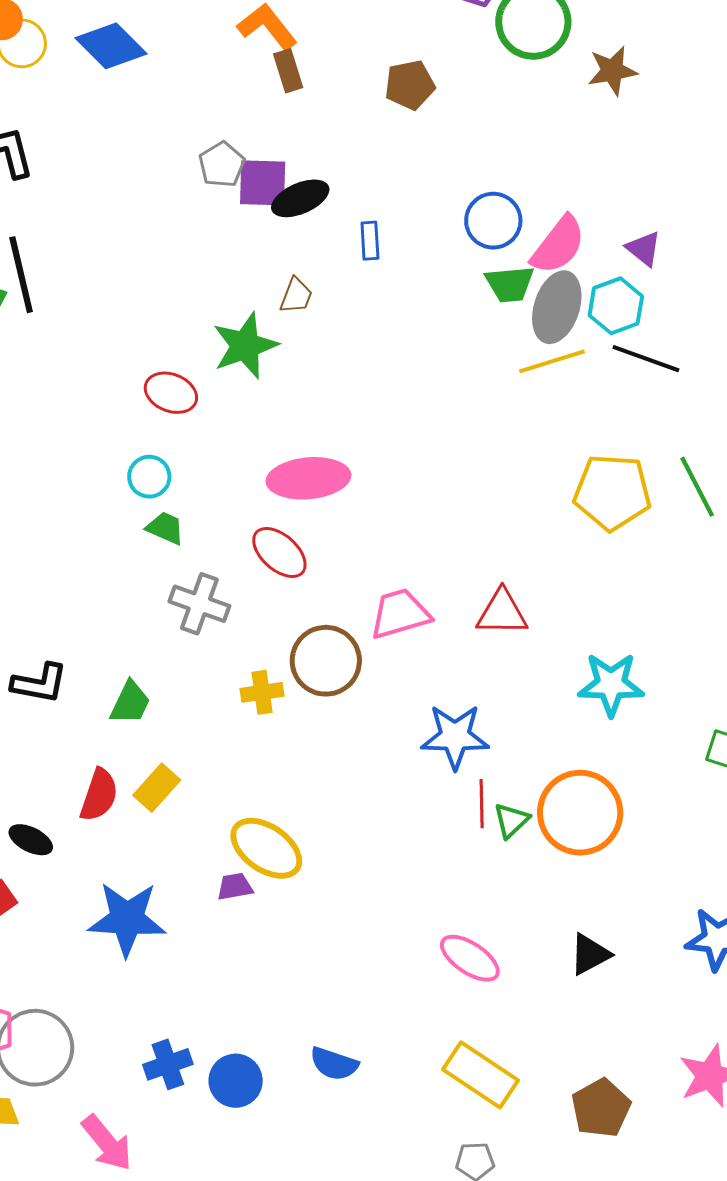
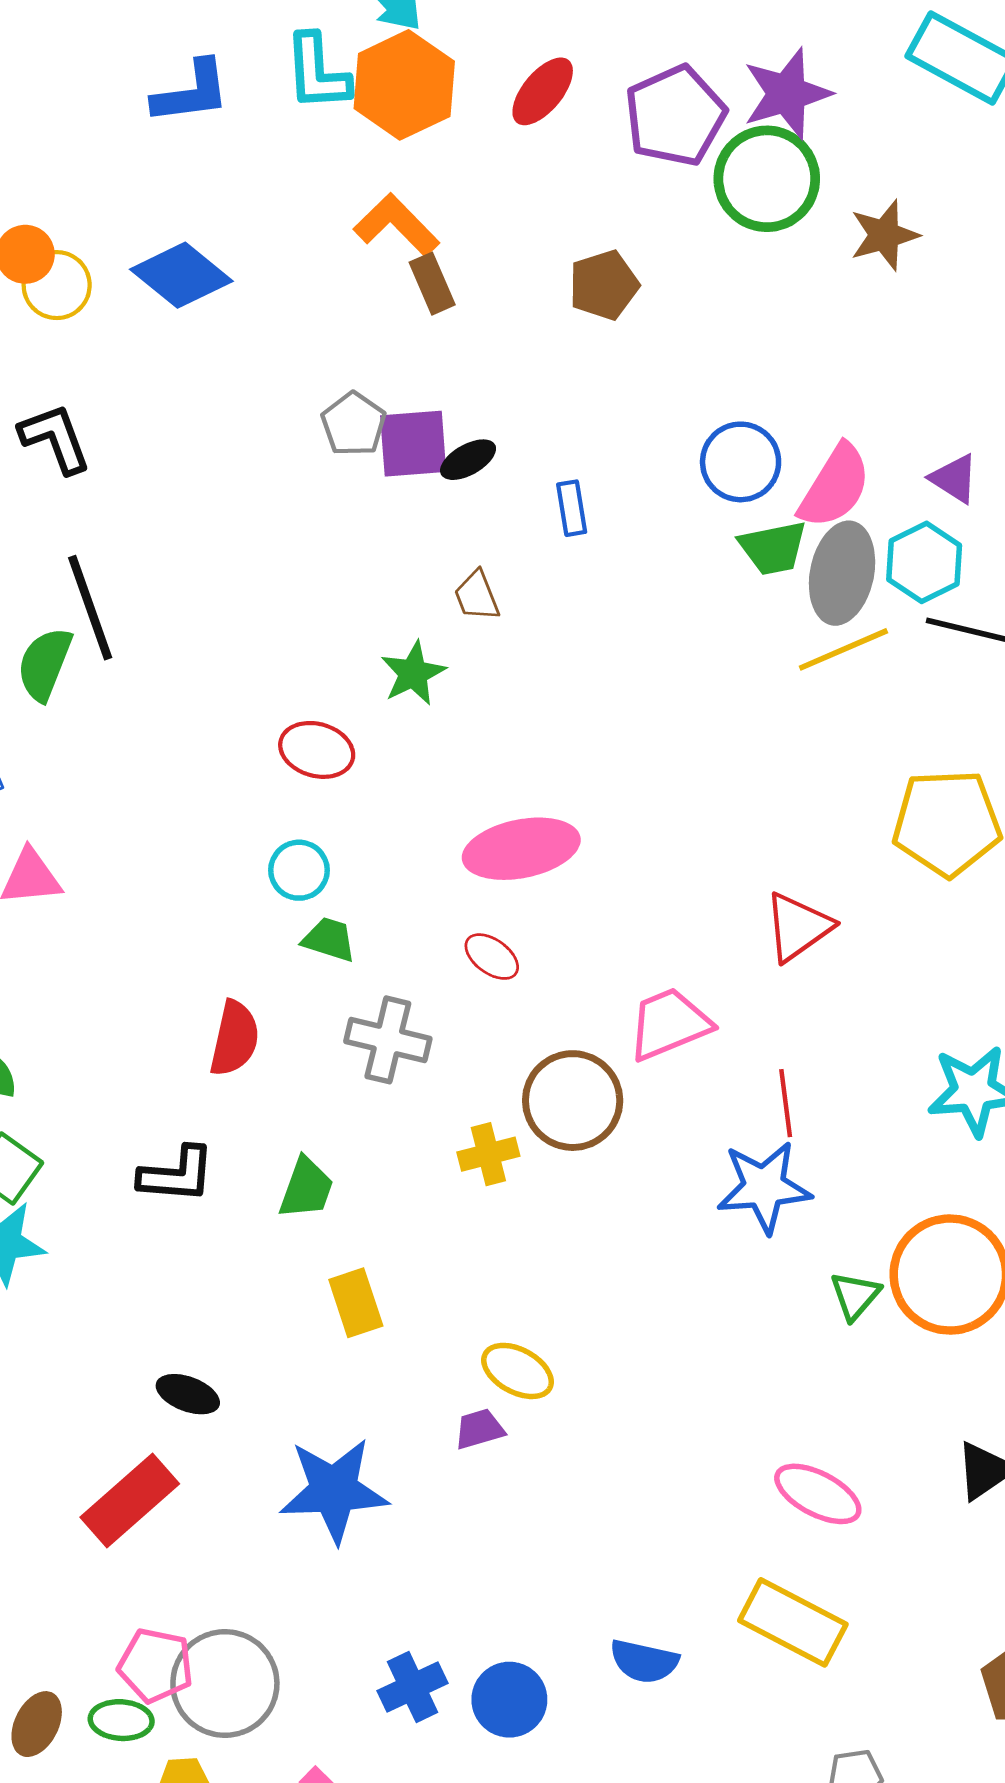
black ellipse: (300, 198) -> (468, 460), size x0.7
brown trapezoid: (296, 296) -> (477, 596), turned 144
green star: (245, 346) -> (413, 673), size x0.7
red ellipse: (279, 553) -> (492, 957), size x0.7
red triangle: (502, 613) -> (798, 927), moved, turned -30
yellow rectangle: (157, 788) -> (356, 1303), turned -54
red semicircle: (99, 795) -> (235, 1038), moved
red line: (482, 804) -> (786, 1103), moved
yellow ellipse: (266, 848) -> (518, 1371), size x0.7
yellow rectangle: (481, 1075) -> (793, 1622), moved

